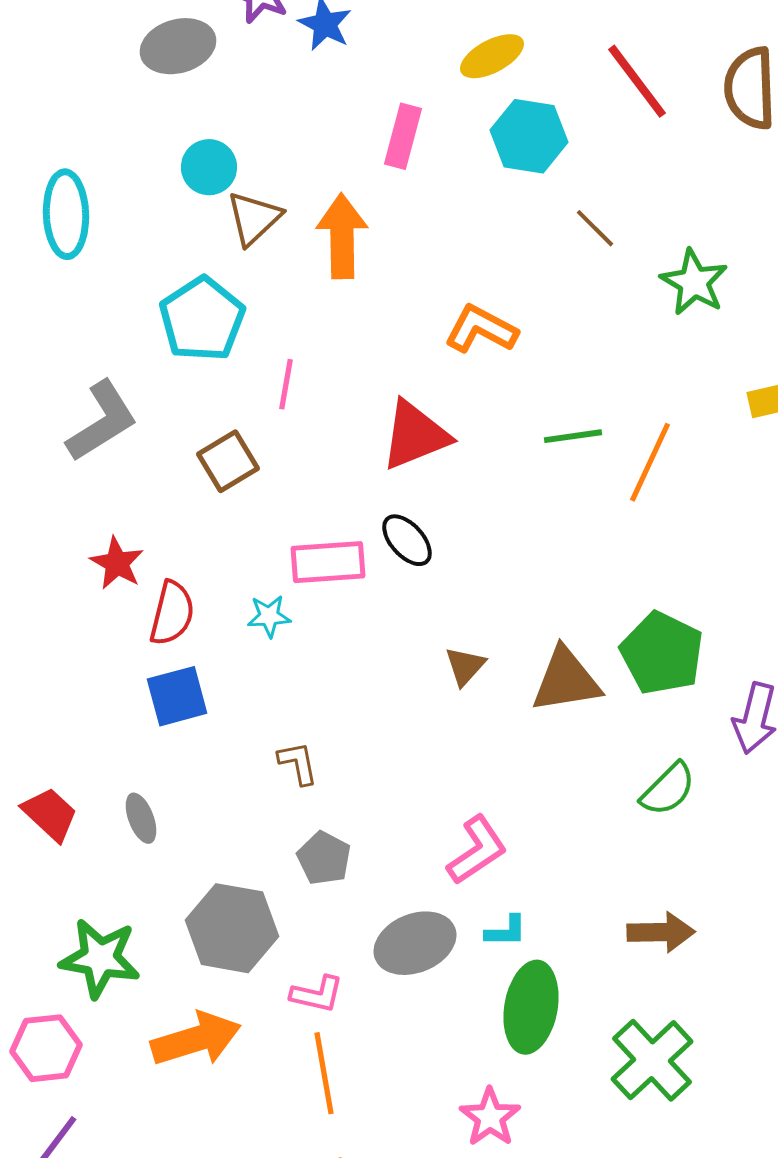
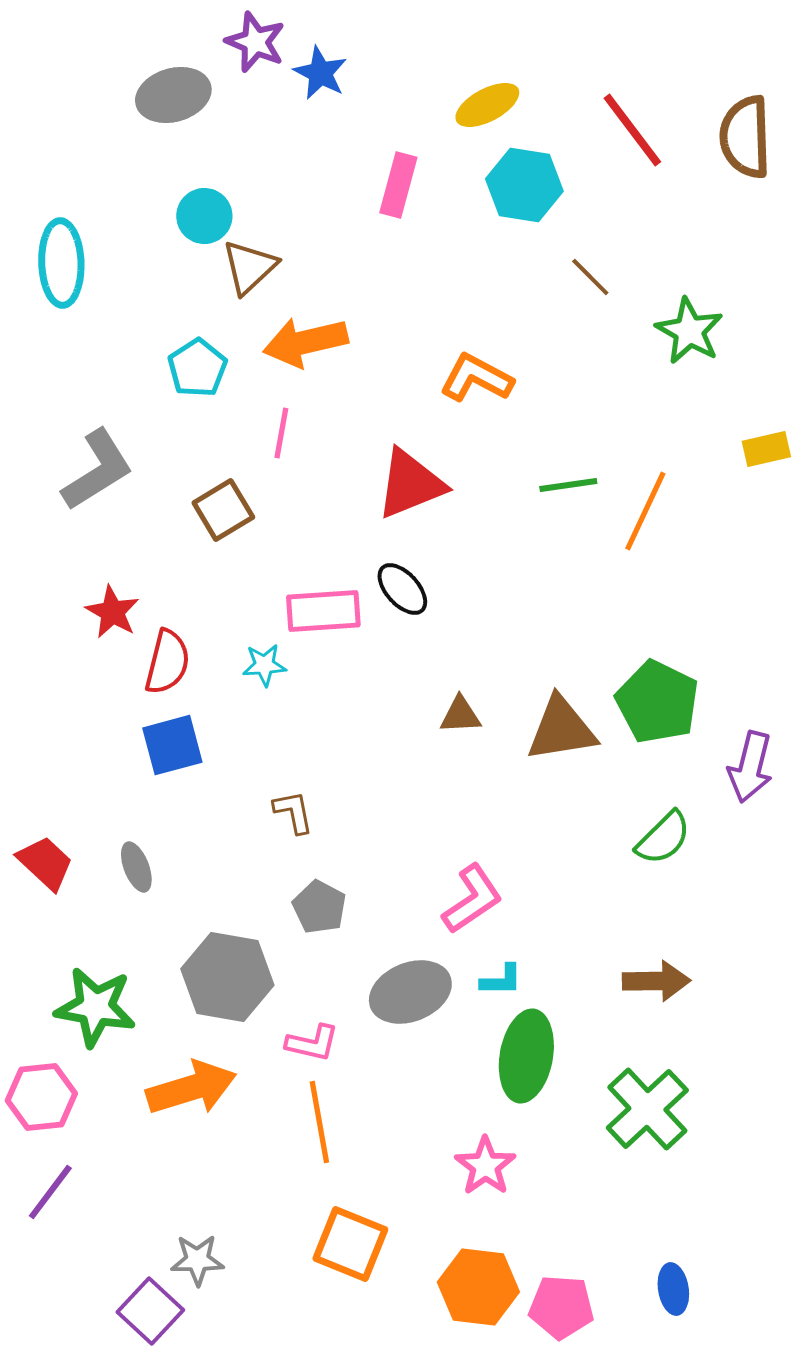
orange arrow: (342, 236) -> (305, 342), moved, turned -102
cyan pentagon: (202, 319) -> (197, 368), size x0.7
brown triangle: (465, 666) -> (460, 715), turned 45

